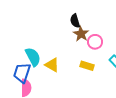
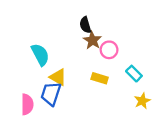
cyan semicircle: (33, 57) -> (40, 55), moved
blue trapezoid: (22, 73) -> (51, 94), moved

